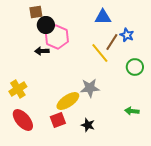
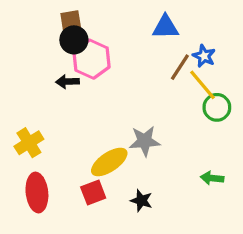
brown square: (36, 12) -> (71, 21), moved
yellow line: (100, 53) -> (202, 85), moved
red ellipse: (23, 120) -> (37, 193), turned 35

